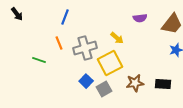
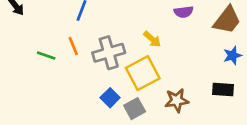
green line: (39, 60) -> (46, 55), moved
black rectangle: (163, 84) -> (223, 90), moved

